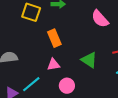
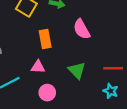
pink semicircle: (100, 19) -> (82, 29), moved

